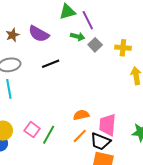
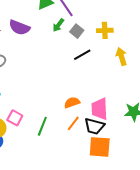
green arrow: (78, 37) -> (58, 25), turned 120
black line: (51, 64) -> (82, 55), moved
pink square: (32, 130) -> (15, 118), moved

